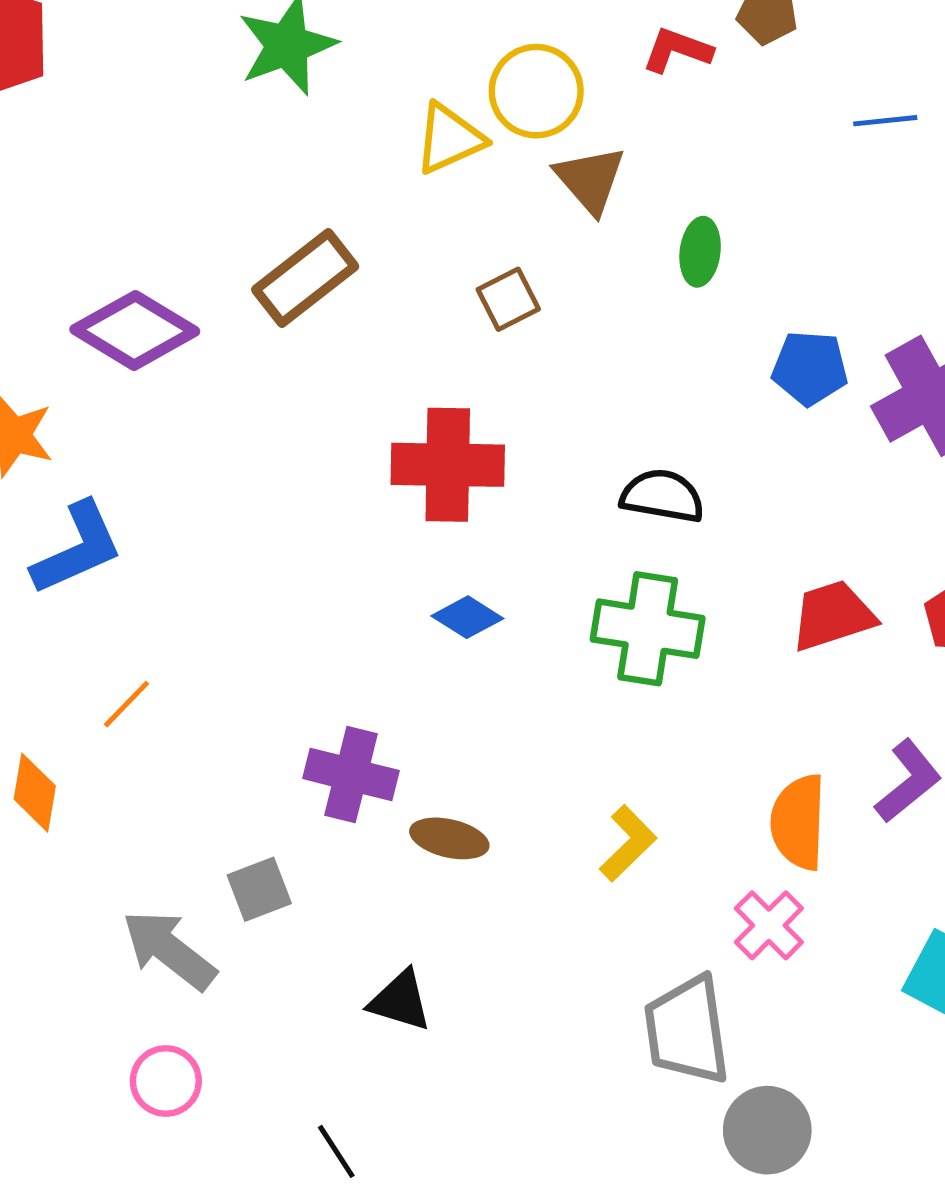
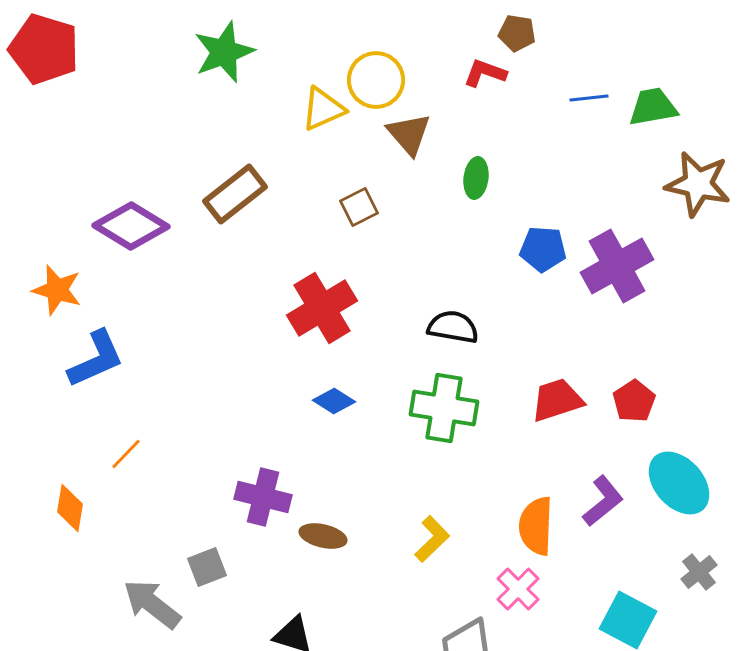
red L-shape: (677, 50) -> (485, 73), moved
red cross: (448, 465) -> (322, 308), turned -32

